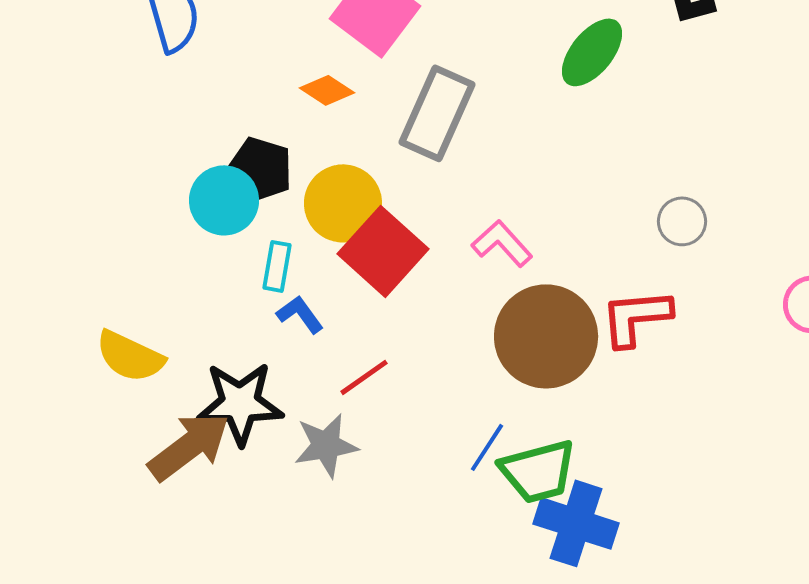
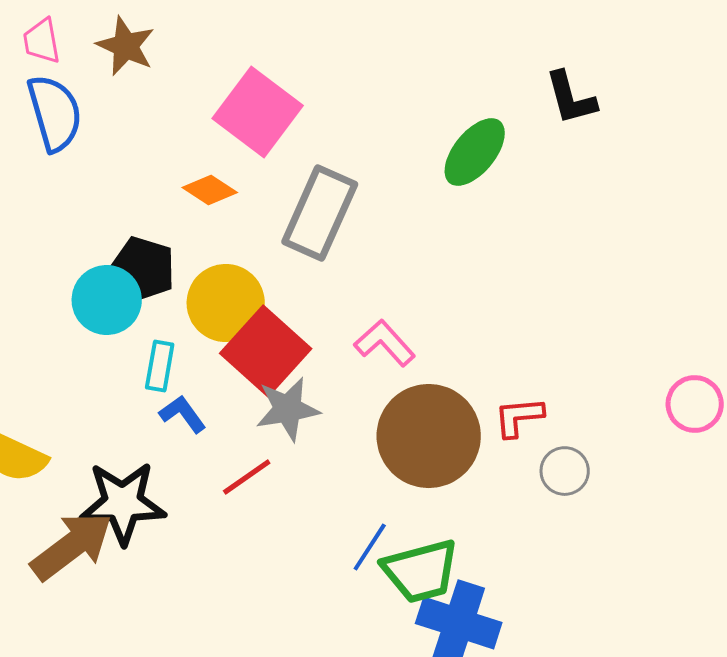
gray circle: (682, 221) -> (565, 471), moved
red L-shape: (636, 317) -> (519, 417), size x0.7
gray star: (326, 445) -> (288, 409), moved

